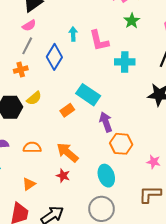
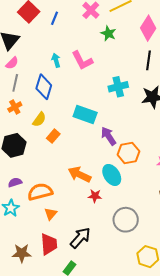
cyan cross: (125, 62) -> (118, 87), moved
yellow semicircle: (34, 98) -> (39, 119), moved
orange rectangle: (67, 110) -> (53, 136), moved
orange semicircle: (32, 147) -> (40, 192), moved, size x1.4
red star: (63, 176) -> (95, 196), moved
cyan ellipse: (106, 176) -> (112, 175), moved

